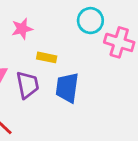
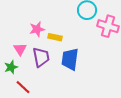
pink star: (22, 29) -> (37, 29), moved

